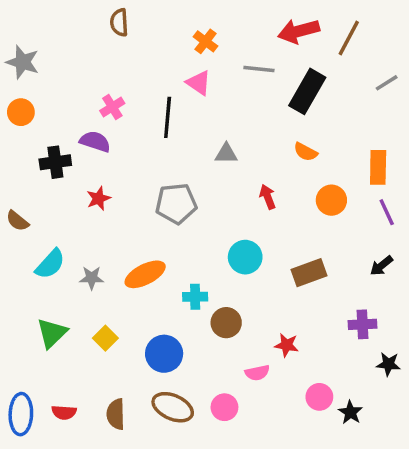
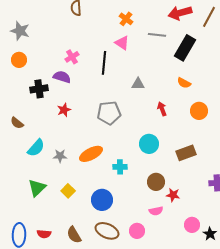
brown circle: (226, 323) -> (156, 182), moved
brown semicircle: (116, 414) -> (74, 235), turned -30

